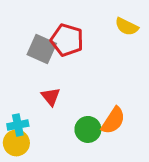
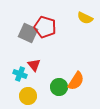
cyan cross: (18, 125) -> (20, 74), moved, turned 32
yellow circle: (16, 143) -> (28, 96), moved

